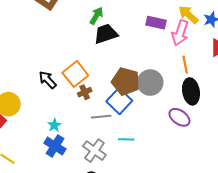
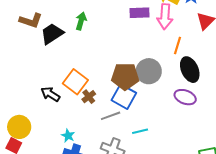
black trapezoid: (106, 34) -> (52, 34), moved
orange line: (185, 65) -> (178, 46), turned 42

